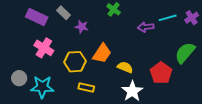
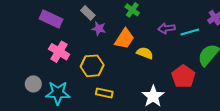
gray rectangle: (64, 13) -> (88, 13), moved
cyan line: (168, 18) -> (190, 32), moved
orange trapezoid: (102, 53) -> (124, 39), moved
yellow semicircle: (125, 67) -> (145, 53), moved

